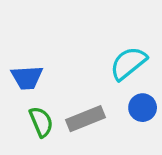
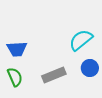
green semicircle: (41, 122) -> (15, 77), moved

